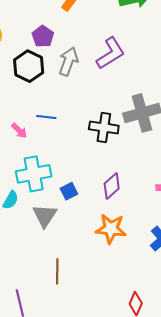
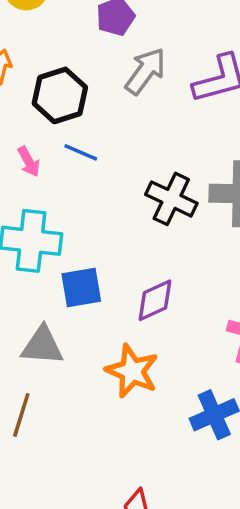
black hexagon: (29, 66) -> (60, 95), moved
blue square: (69, 191) -> (81, 287), size x1.4
gray triangle: (45, 216) -> (42, 346), moved, turned 44

